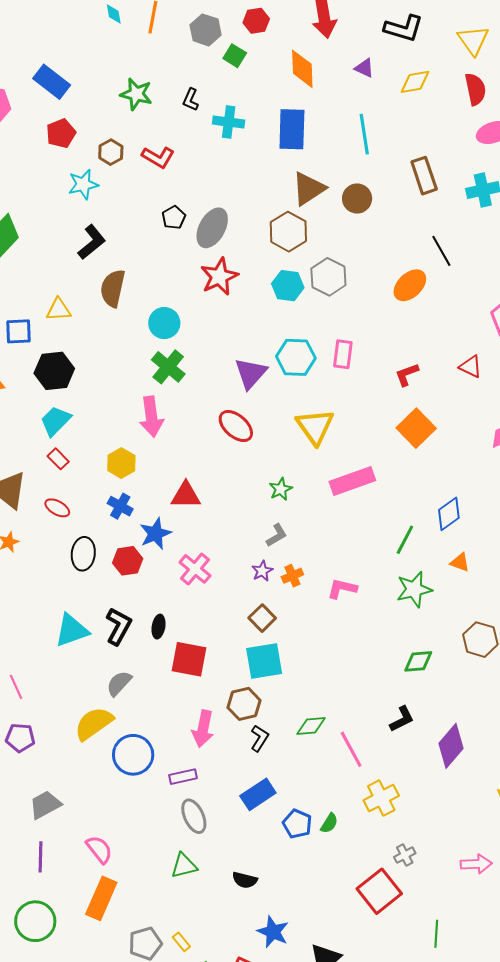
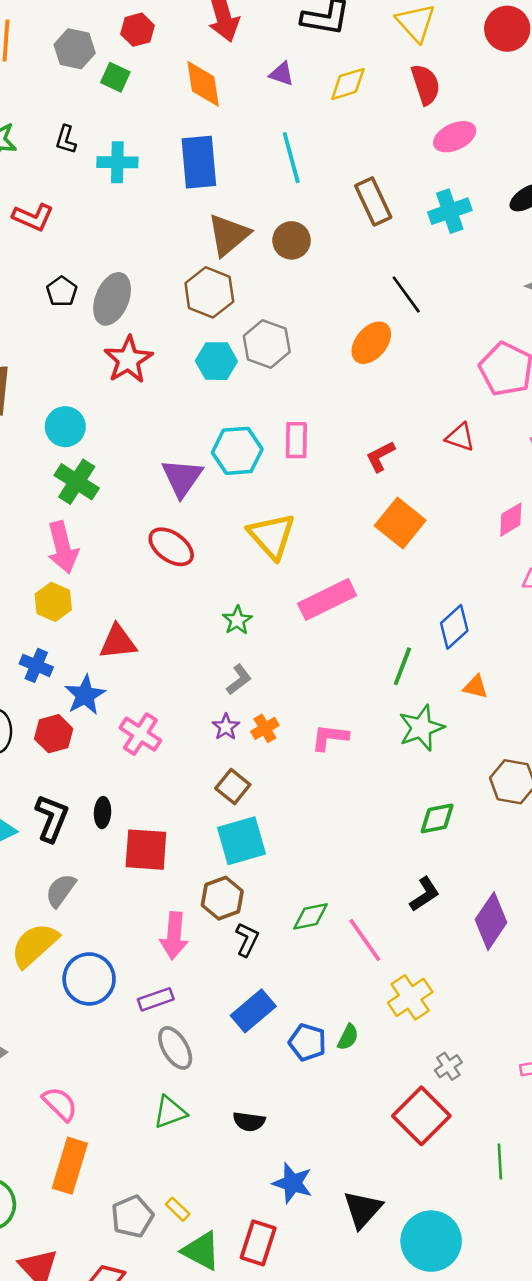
yellow hexagon: (121, 463) -> (53, 602), moved

